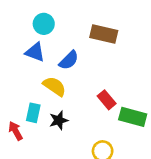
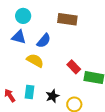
cyan rectangle: (33, 113) -> (29, 92), moved
black star: (59, 120) -> (52, 96), moved

